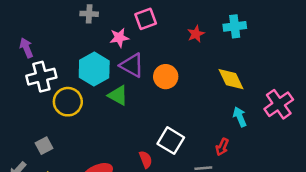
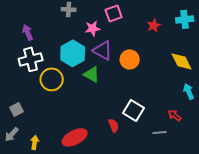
purple arrow: (26, 48) -> (28, 32), moved
gray square: (44, 146) -> (17, 109), moved
red arrow: (222, 147) -> (175, 115), turned 104

